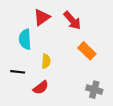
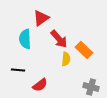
red arrow: (72, 20) -> (59, 39), moved
yellow semicircle: (46, 61) -> (66, 59), moved

